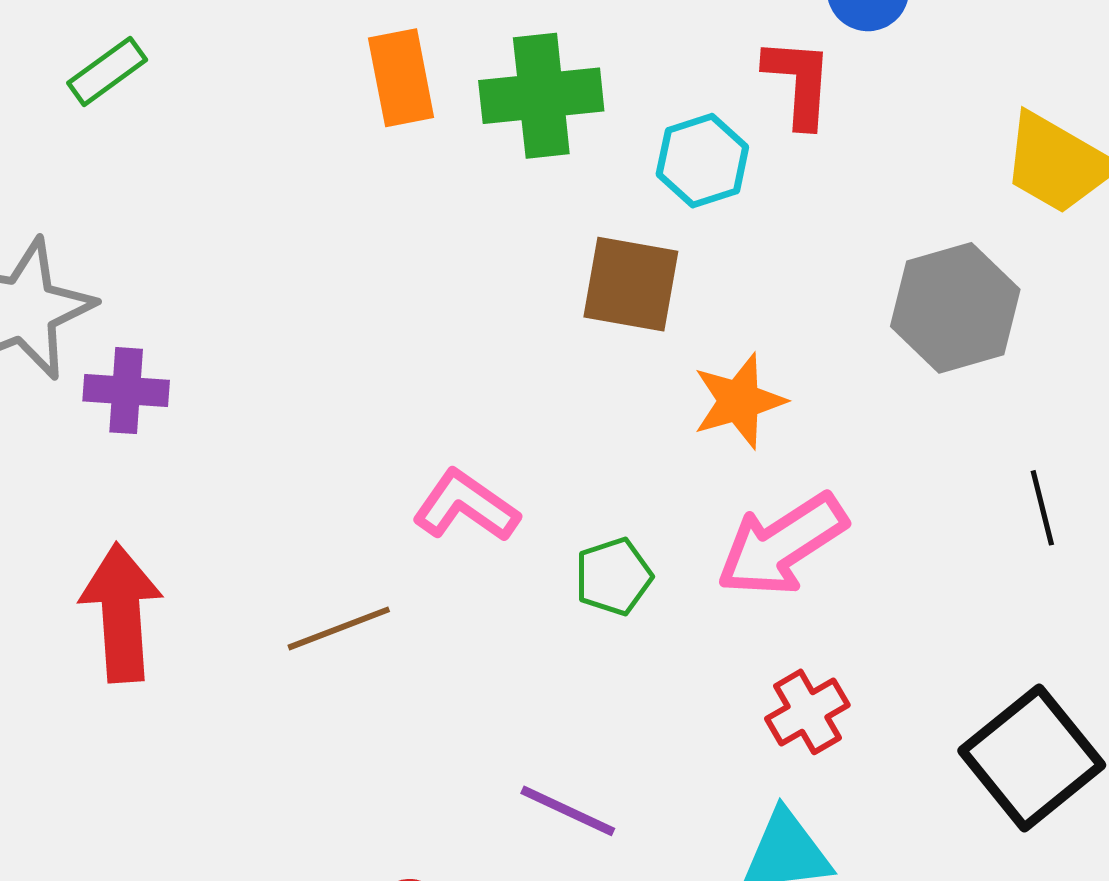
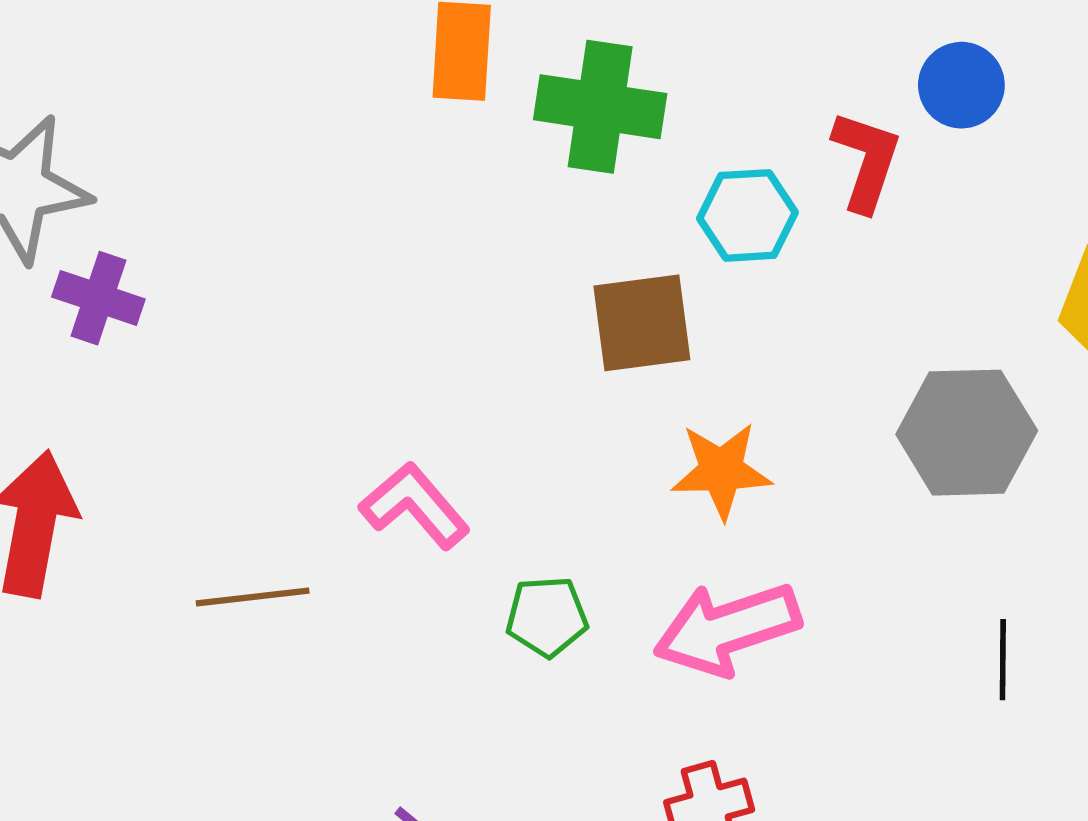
brown square: (631, 284) -> (642, 323), turned -32

